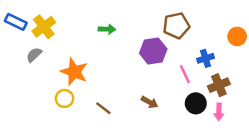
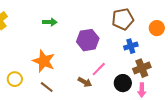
brown pentagon: (176, 26) -> (123, 19), moved
orange star: (74, 72) -> (44, 61), moved
pink line: (185, 74) -> (99, 69), moved, turned 70

